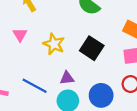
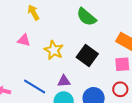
pink triangle: (20, 35) -> (24, 40), turned -48

